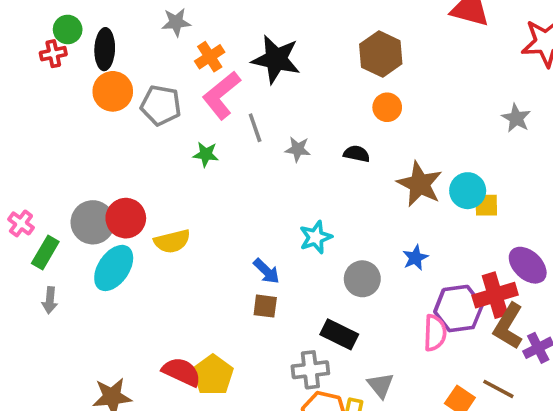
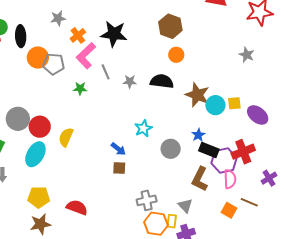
orange circle: (113, 91) -> (38, 58), moved
black semicircle: (357, 154) -> (162, 81), size x1.6
cyan circle: (468, 191) -> (215, 105), moved
gray circle: (93, 222) -> (18, 119), moved
yellow semicircle: (172, 241) -> (66, 137), turned 132
purple ellipse: (528, 265) -> (258, 115), moved
brown L-shape: (508, 326) -> (200, 179), moved
pink semicircle: (435, 333) -> (230, 179), moved
black rectangle: (339, 334) -> (209, 150), moved
yellow pentagon: (213, 375) -> (39, 197), moved, turned -30

